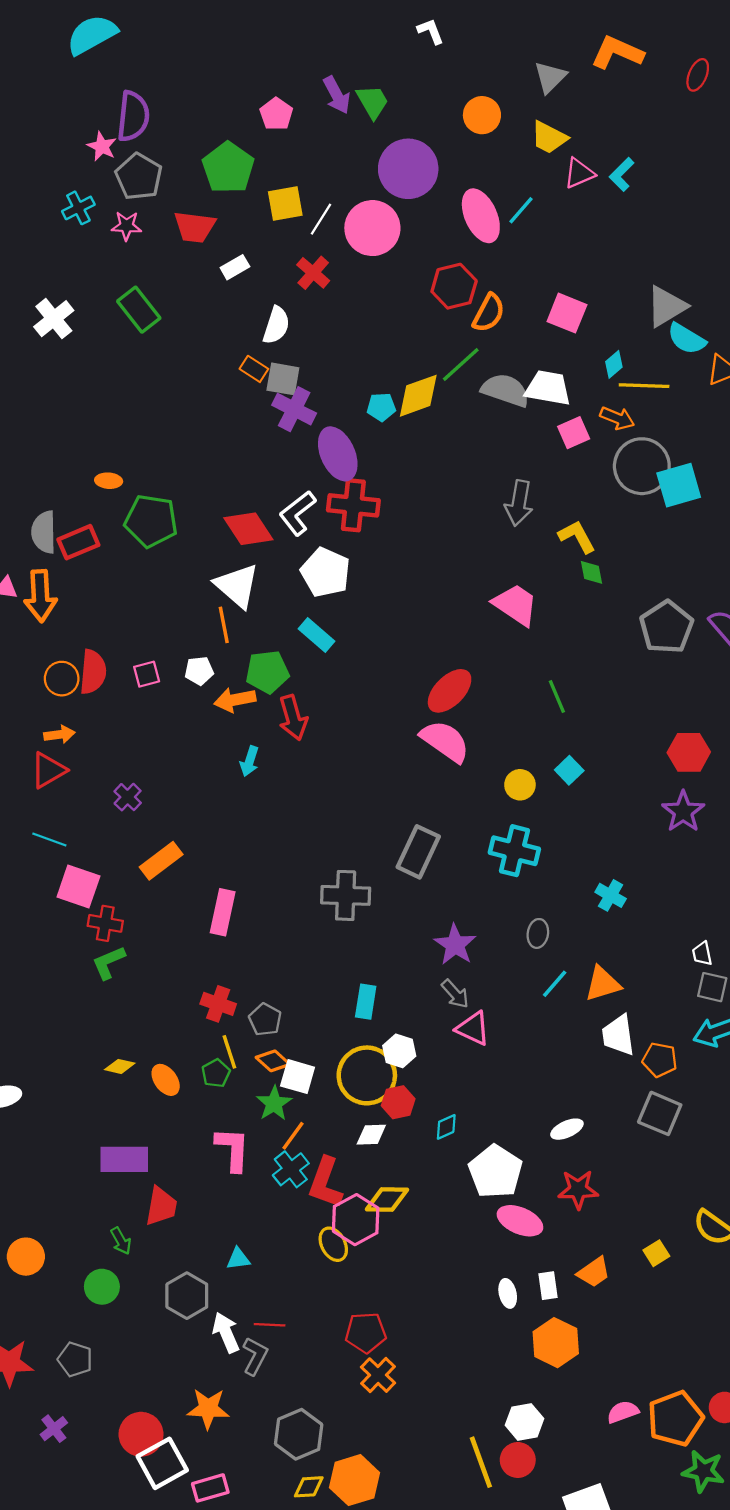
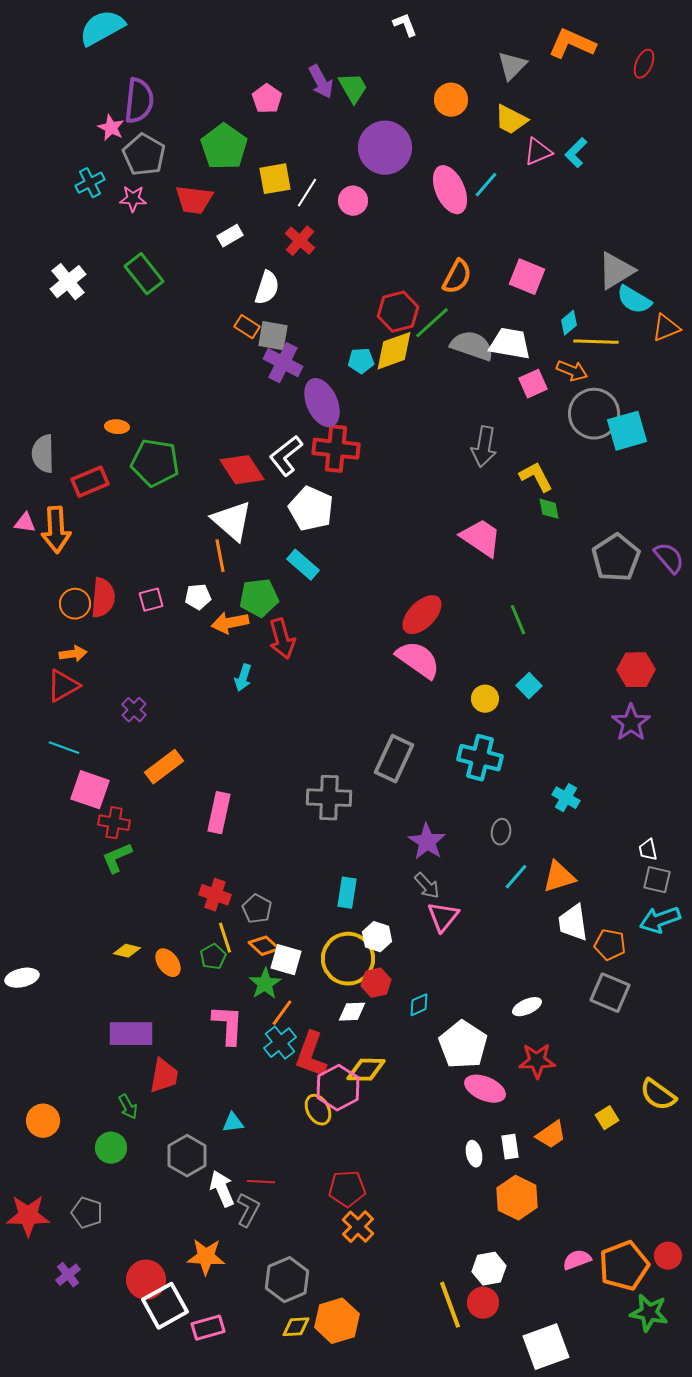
pink circle: (372, 228) -> (353, 201), size x0.6
red hexagon: (454, 286) -> (398, 312), moved
gray semicircle: (44, 532) -> (43, 454), moved
pink triangle: (473, 1028) -> (443, 917), turned 44

